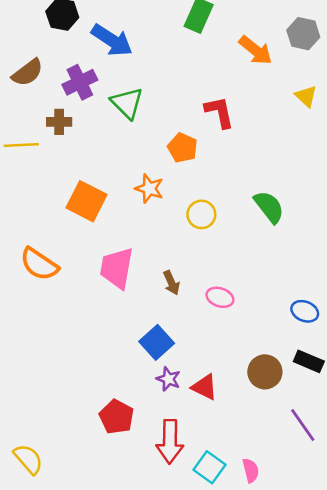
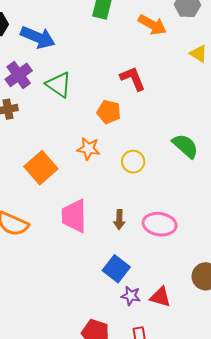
orange square: (87, 201) -> (41, 168), turned 32
brown arrow: (171, 283) -> (119, 220), turned 36
pink ellipse: (220, 297) -> (160, 224), size x1.5

